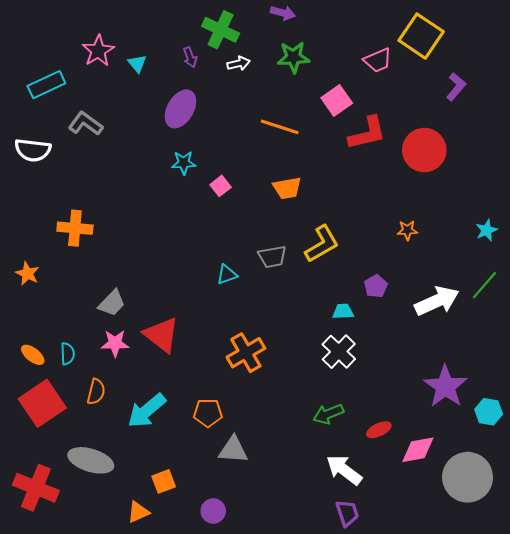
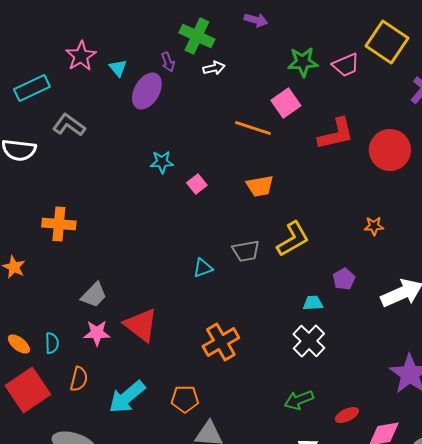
green star: (293, 57) -> (303, 62), moved
pink square: (337, 100) -> (286, 103), moved
purple ellipse: (180, 109) -> (147, 91), moved

